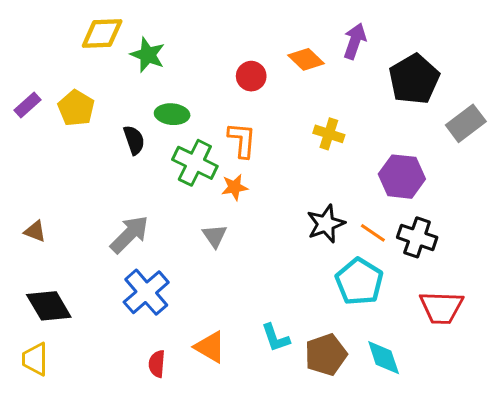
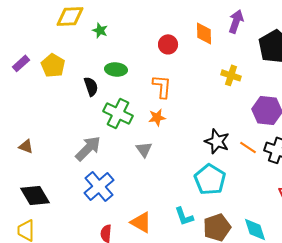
green star: (148, 55) -> (100, 30), size x0.7
orange diamond: (306, 59) -> (204, 33), turned 45
yellow cross: (329, 134) -> (231, 75), moved
green cross: (195, 163) -> (118, 113), moved
black star: (326, 224) -> (217, 141), turned -30
cyan pentagon: (359, 282) -> (210, 179), moved

